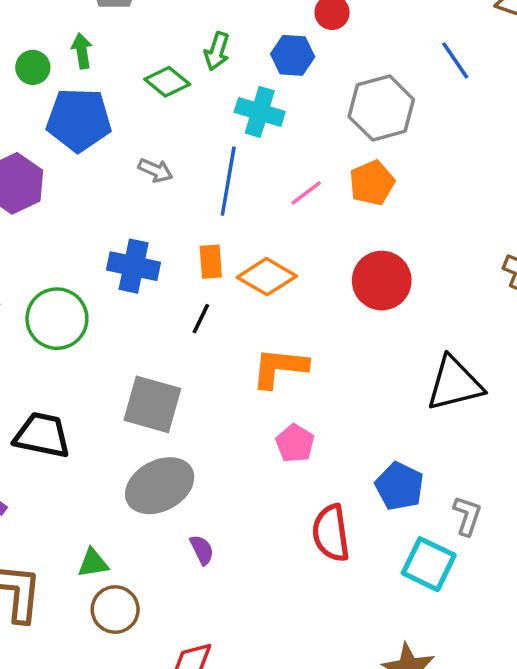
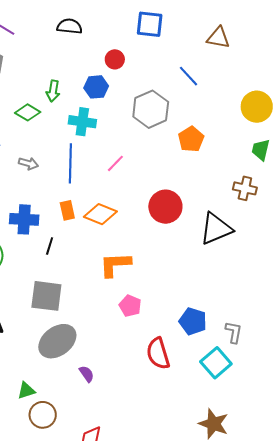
orange pentagon: (372, 183) -> (191, 139), moved
black line: (201, 319) -> (50, 246), moved
black triangle: (455, 384) -> (216, 229), moved
cyan square: (429, 564) -> (216, 363), turned 32

